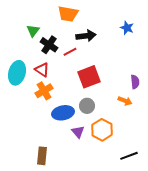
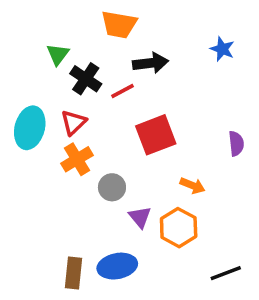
red triangle: (42, 70) -> (73, 123), turned 42
orange arrow: (125, 101) -> (193, 186), moved
gray circle: (87, 106) -> (112, 187), moved
blue ellipse: (63, 113) -> (117, 266), moved
purple triangle: (78, 132) -> (140, 217), moved

